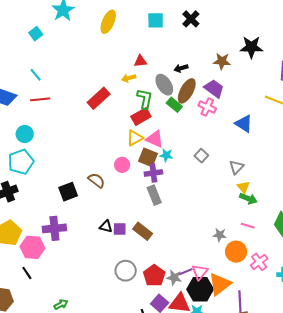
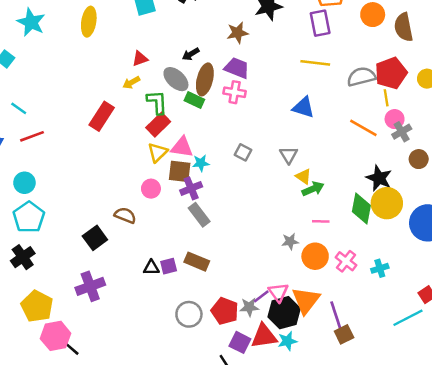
blue triangle: (244, 124) -> (304, 107), moved
green arrow: (248, 199) -> (313, 189), turned -30
pink hexagon: (32, 247) -> (56, 336), moved

